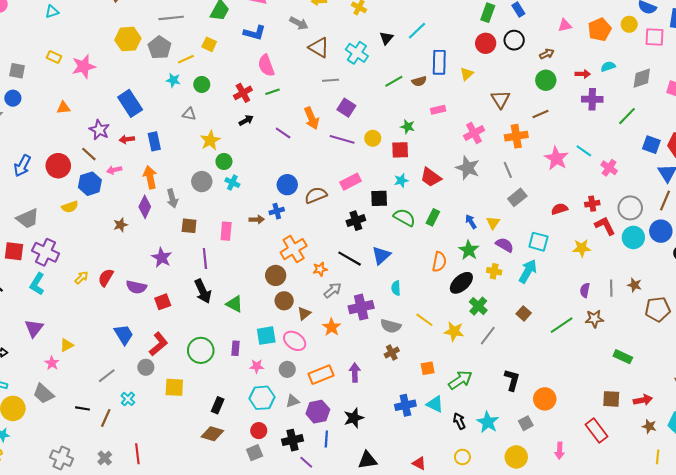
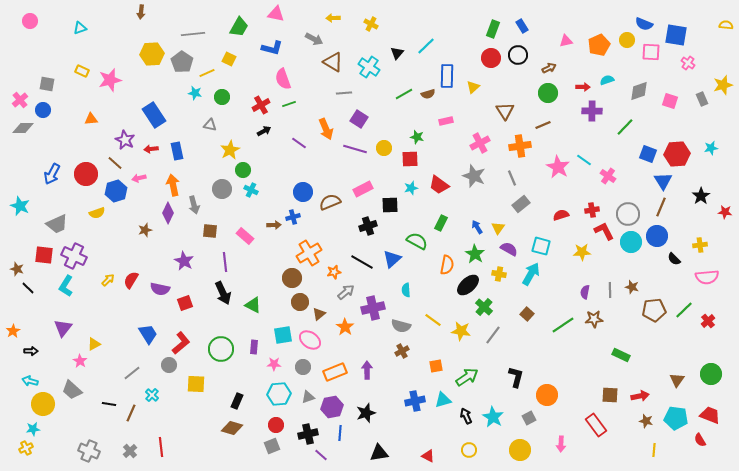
green semicircle: (404, 217) -> (417, 241), moved
pink rectangle: (226, 231) -> (245, 236), turned -54
cyan triangle: (435, 404) -> (443, 400), turned -42

